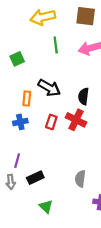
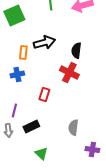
green square: (17, 59) -> (14, 15), size x1.5
black arrow: (49, 88) -> (44, 42), turned -45
red rectangle: (51, 122) -> (44, 94), moved

